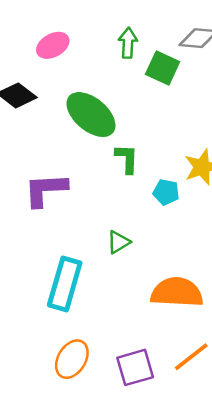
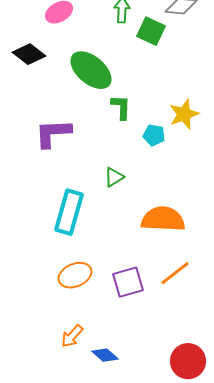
orange ellipse: (72, 359) -> (75, 275), turned 36

